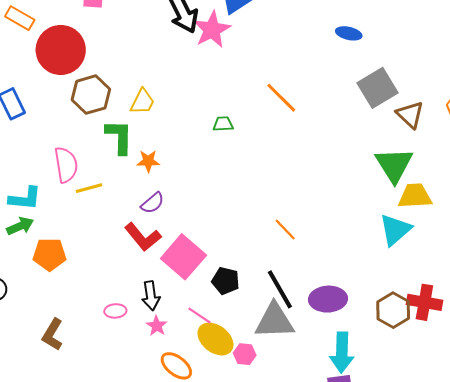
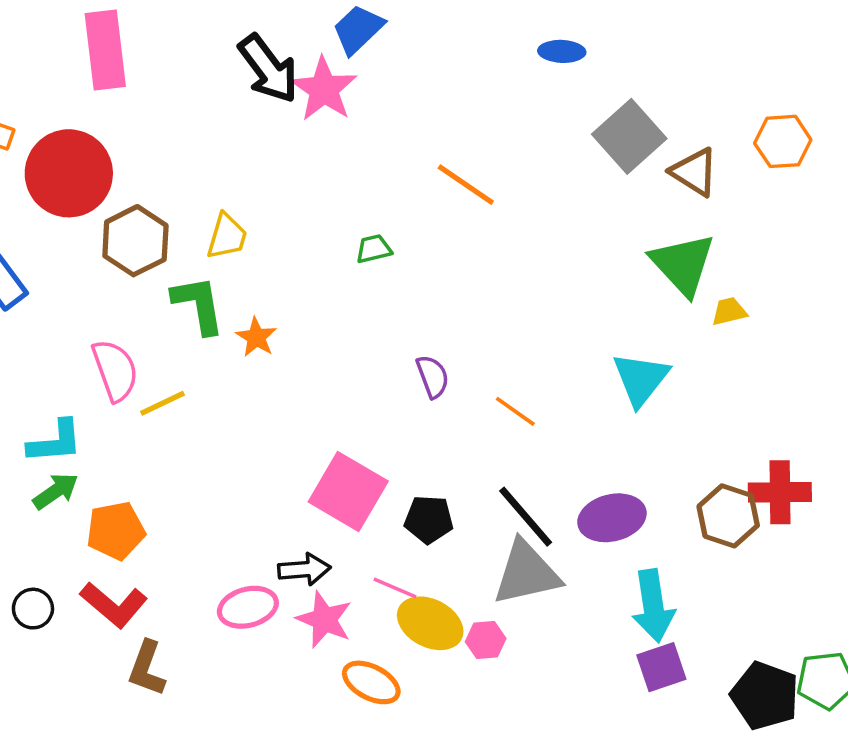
orange star: (148, 161) -> (256, 337), turned -30
yellow trapezoid: (415, 196) -> (729, 311), size x0.6
purple semicircle: (153, 203) -> (433, 376), moved, turned -60
cyan triangle: (395, 230) -> (641, 379), moved
red L-shape: (143, 237) -> (114, 605), moved
black arrow: (151, 296) -> (304, 569), turned -76
pink ellipse: (115, 311) -> (248, 607), size x1.5
pink star: (157, 326) -> (324, 619), size x1.5

